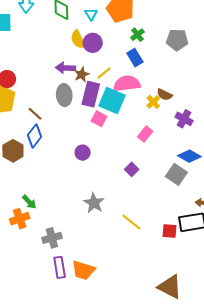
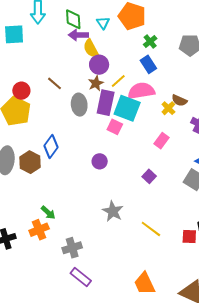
purple circle: (93, 43) -> (99, 65), moved
purple arrow: (65, 68) -> (78, 35), moved
brown line: (35, 114) -> (54, 83), moved
purple rectangle: (60, 267) -> (81, 277), turned -40
orange trapezoid: (83, 270) -> (144, 284), moved, turned 50

